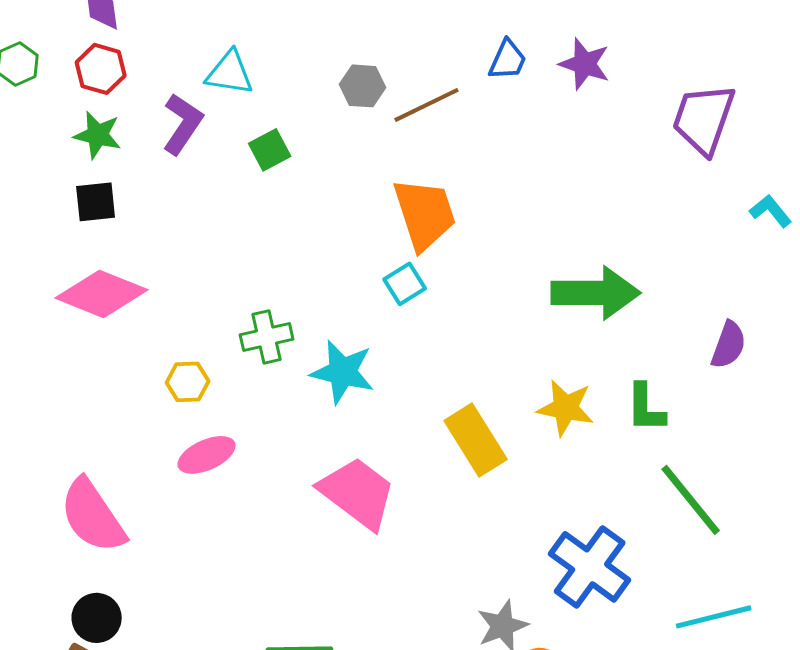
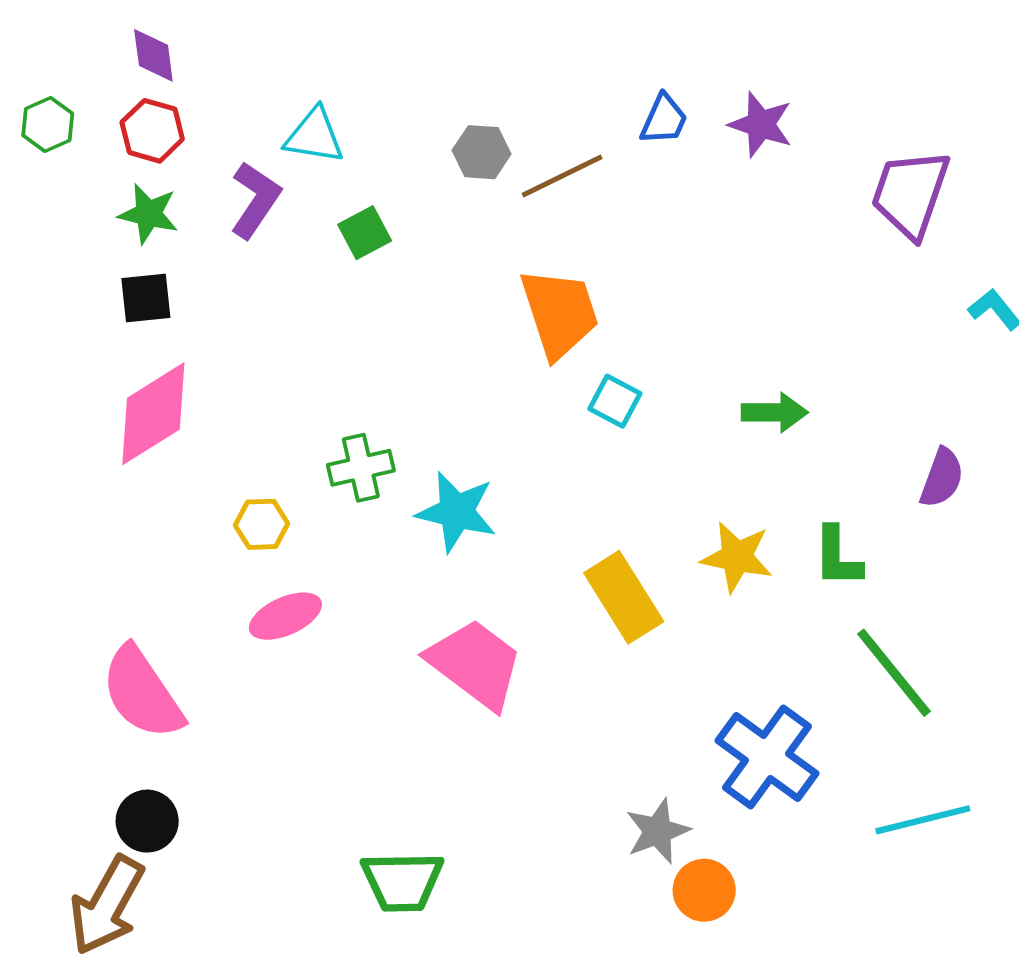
cyan square: (405, 284) -> (615, 401), moved, turned -30
green arrow: (596, 293) -> (775, 412), size x0.6
pink diamond: (102, 294) -> (153, 414), turned -54

